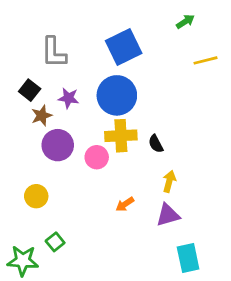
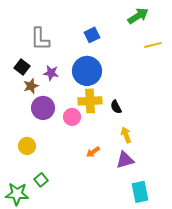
green arrow: (185, 22) -> (138, 16), size x1.5
blue square: (124, 47) -> (92, 35), size x0.6
yellow arrow: (169, 181) -> (126, 135), turned -35

